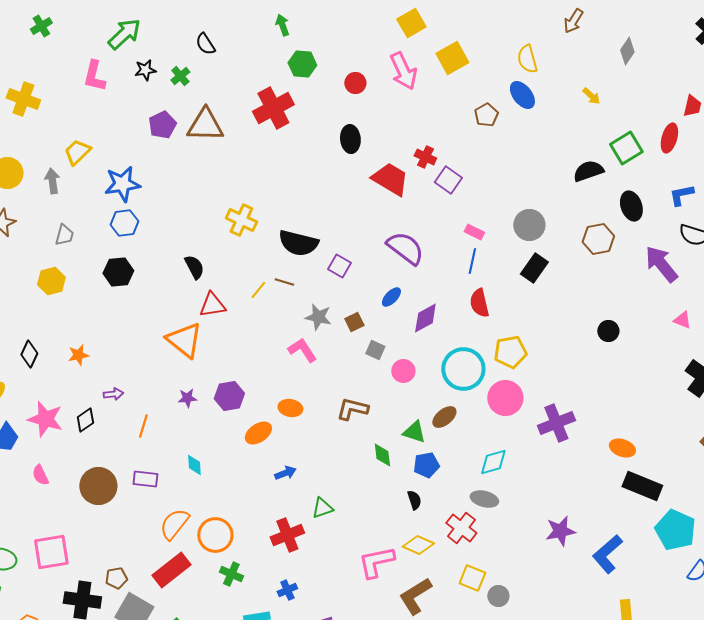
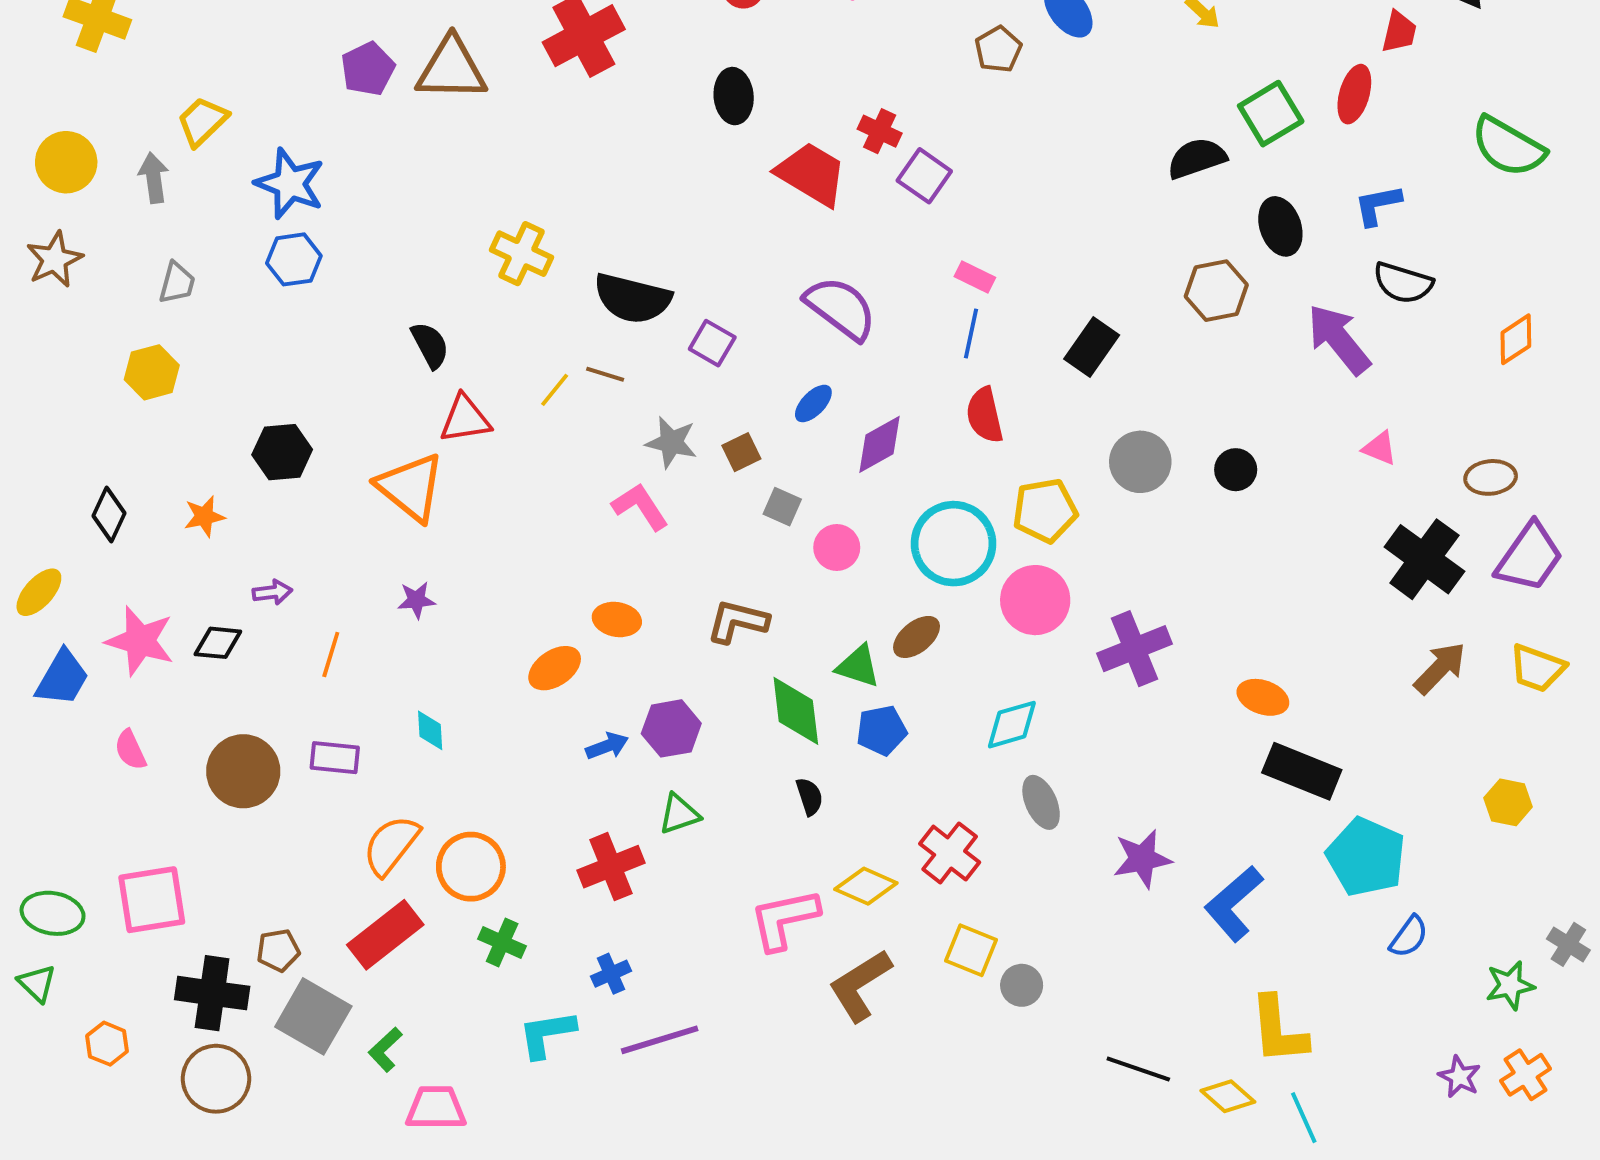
blue star: (122, 184) -> (290, 184), turned 30
gray circle: (529, 225) -> (1140, 462), moved
black hexagon: (118, 272) -> (282, 452), moved
purple hexagon: (229, 396) -> (671, 728), moved
black diamond: (85, 420) -> (218, 643), turned 40
green diamond: (382, 455) -> (796, 711), size x1.5
gray ellipse: (484, 499) -> (1041, 802), moved, turned 52
black semicircle: (414, 500) -> (809, 797), moved

